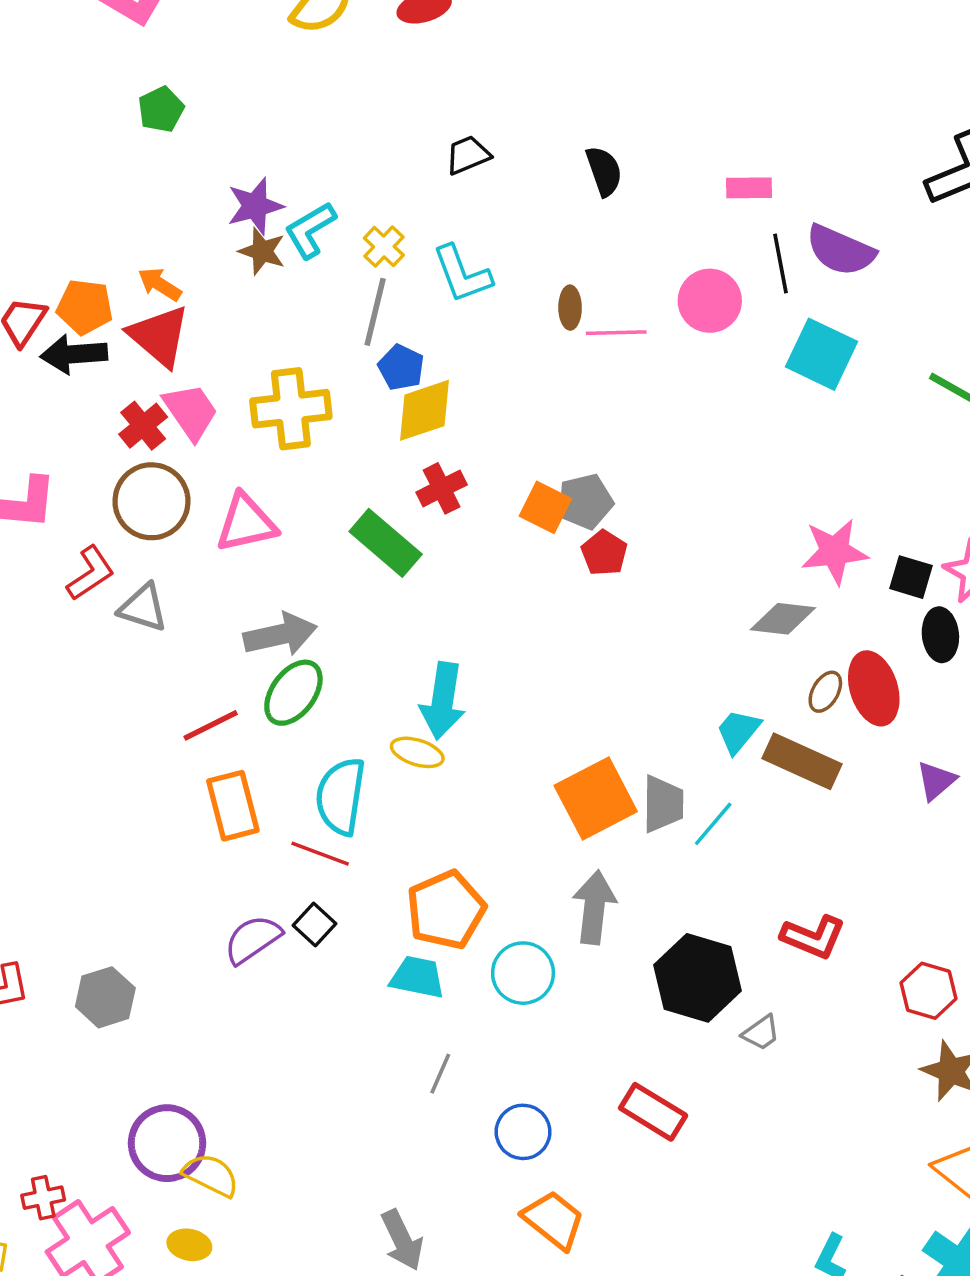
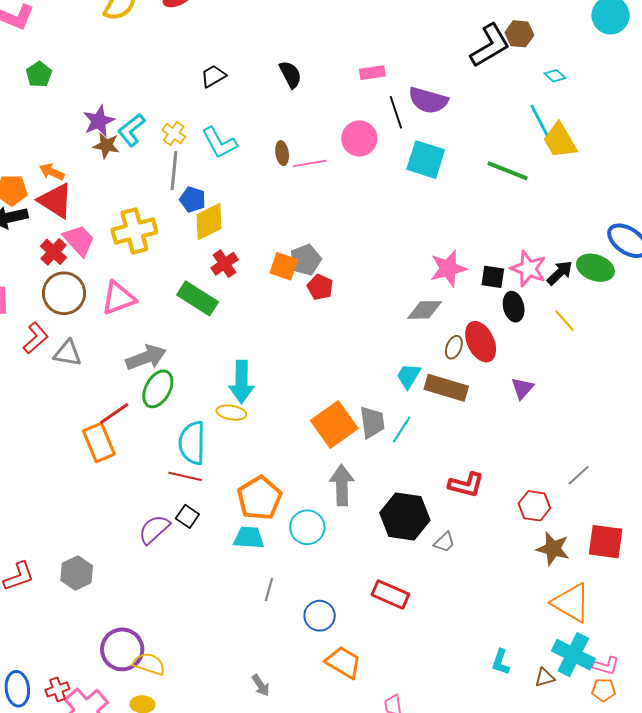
orange rectangle: (233, 806) -> (99, 442), moved
gray arrow: (402, 1240) -> (261, 685), size x0.7

